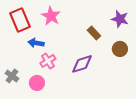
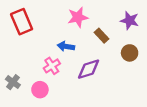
pink star: (51, 16) -> (78, 17), moved, turned 30
blue arrow: (36, 43) -> (66, 46), moved

